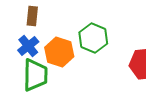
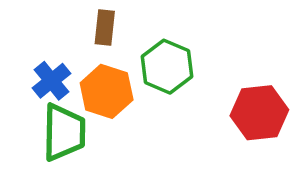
brown rectangle: (32, 16) -> (105, 27), moved

